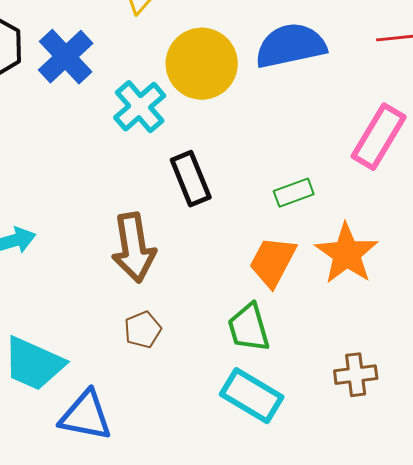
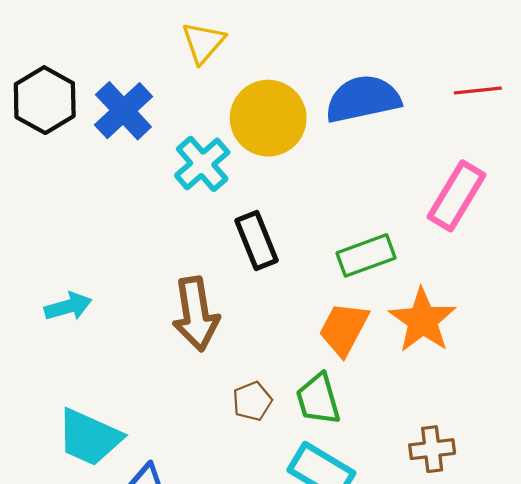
green rectangle: (294, 193) -> (366, 255), size x1.4
brown pentagon: (143, 330) -> (252, 401), moved

